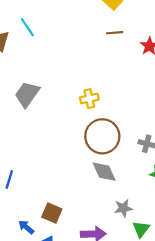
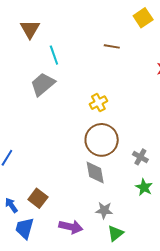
cyan line: (27, 27) -> (54, 55), moved
brown line: (115, 33) -> (112, 46), moved
yellow cross: (89, 99) -> (98, 103), turned -30

